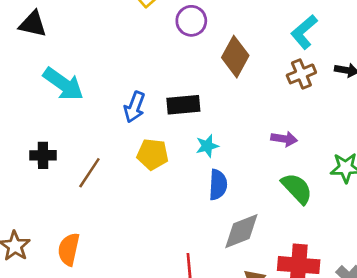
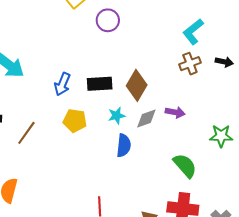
brown diamond: (235, 57) -> (137, 85), moved
green semicircle: (297, 188) -> (185, 166), moved
gray diamond: (241, 231) -> (146, 119), moved, size x0.7

